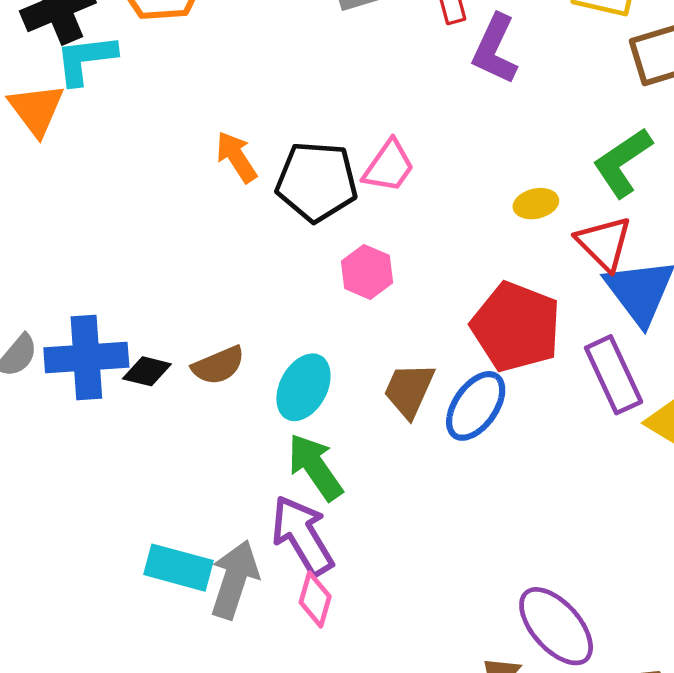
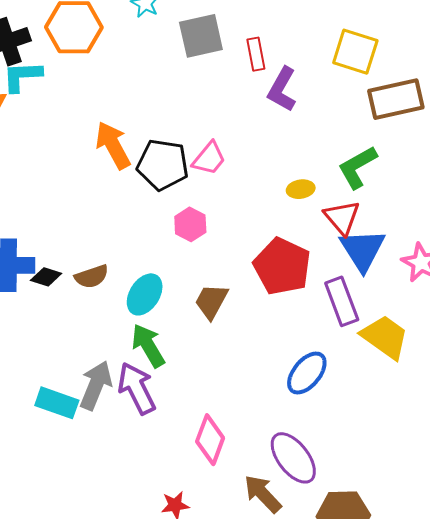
orange arrow: (236, 157) -> (113, 145), size x1.4
blue ellipse: (476, 406) -> (307, 373), moved
gray arrow: (235, 579) -> (96, 385), moved
pink diamond: (315, 599) -> (210, 440), moved, size x1.4

